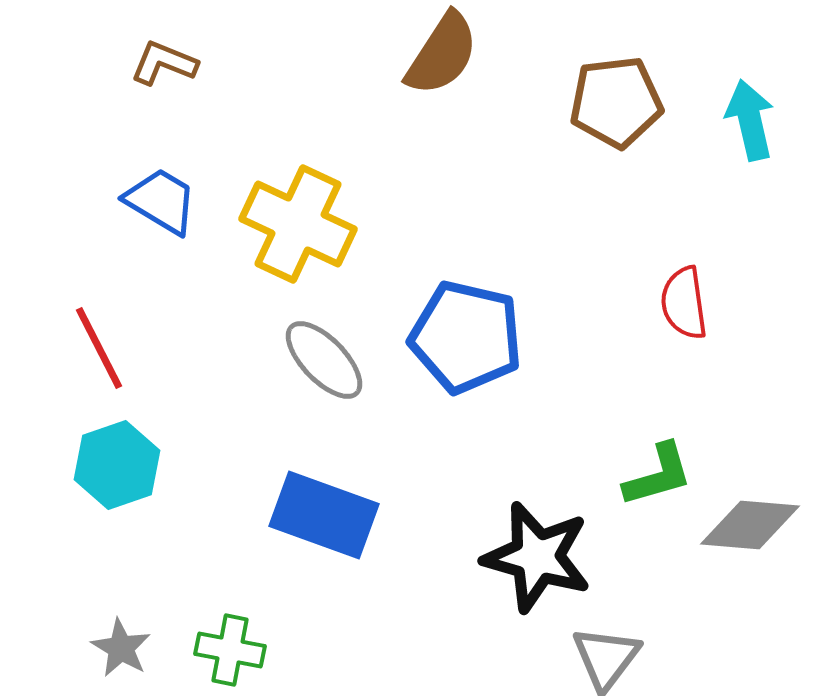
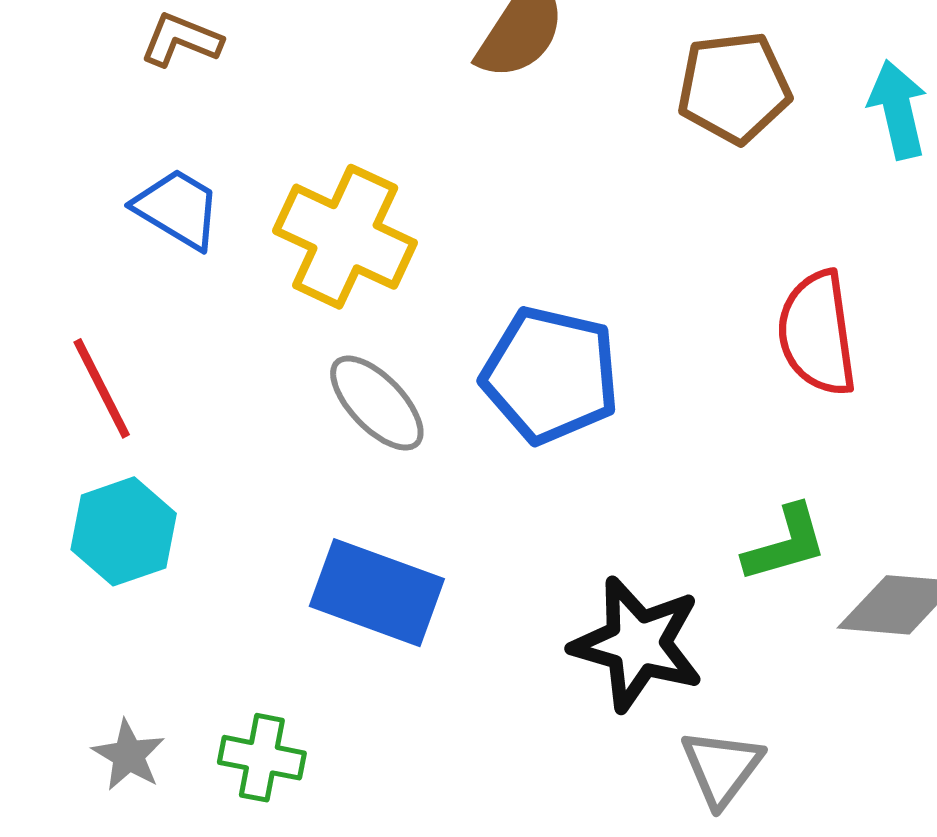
red semicircle: (684, 303) -> (817, 333), size x1.4

